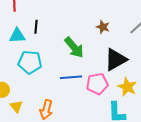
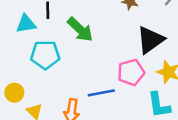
green arrow: (74, 47) -> (80, 30), moved
blue line: (71, 77) -> (101, 93), moved

